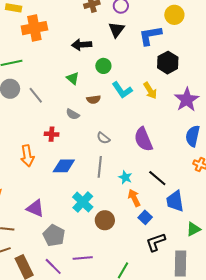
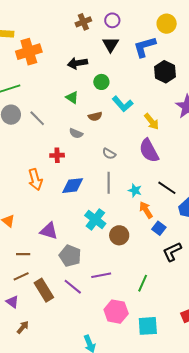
yellow arrow: (150, 91) -> (151, 121), moved

